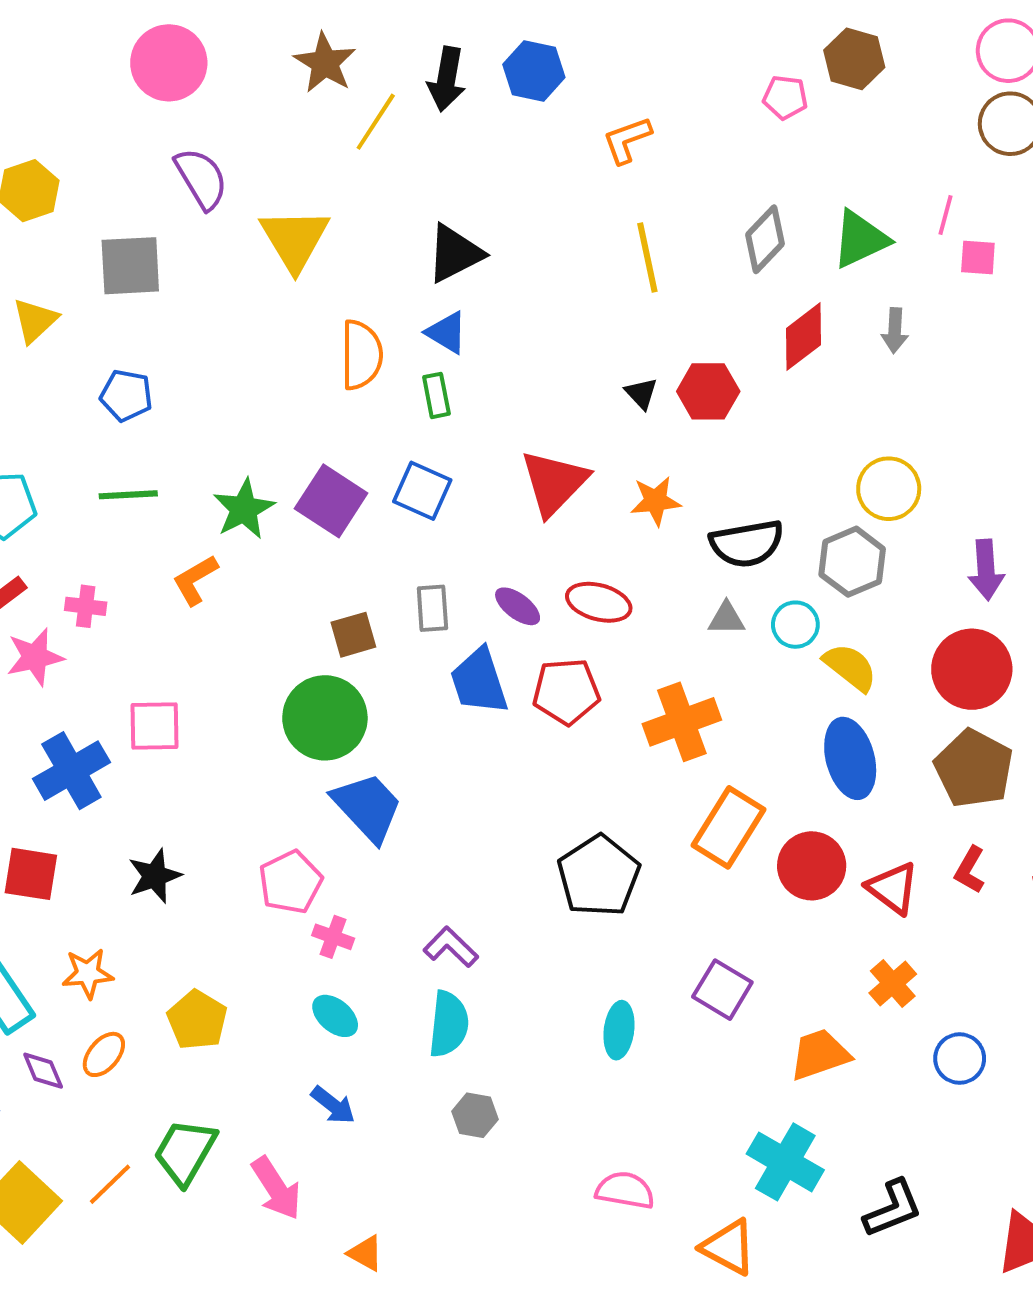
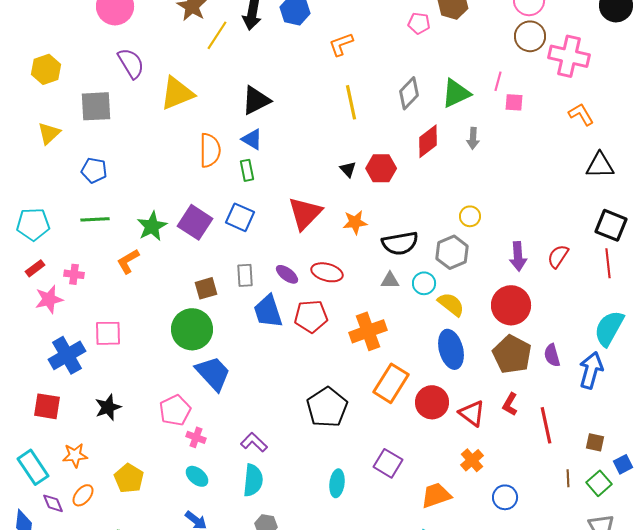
yellow triangle: (295, 239) -> (177, 93), turned 39
yellow circle: (889, 489) -> (470, 216), size x0.7

